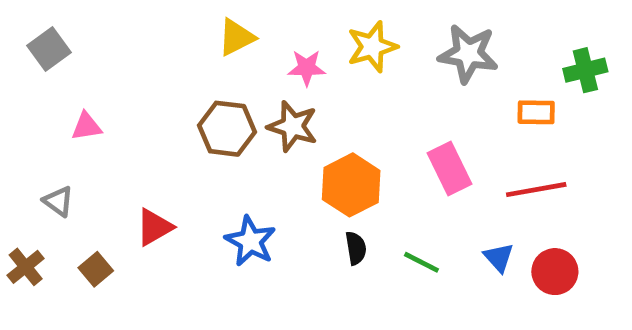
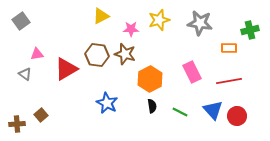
gray triangle: (58, 201) -> (25, 74), moved
red triangle: (154, 227) -> (66, 69), moved, size x1.4
blue triangle: (499, 258) -> (213, 110), size x1.5
brown cross: (26, 267) -> (17, 124), moved, turned 35

